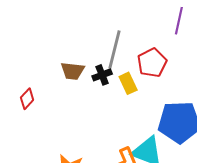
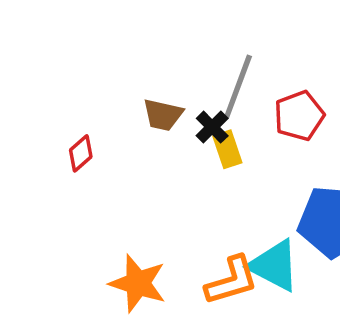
black cross: (102, 75) -> (212, 127), turned -30
yellow rectangle: (128, 83) -> (227, 149), moved

